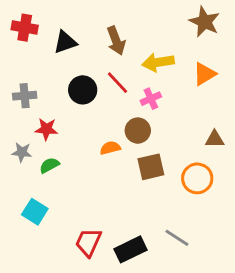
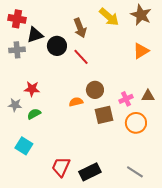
black triangle: (65, 42) -> (35, 35), moved
yellow arrow: (158, 62) -> (109, 17), moved, turned -130
black circle: (83, 90) -> (57, 46), moved
gray cross: (25, 96) -> (17, 50), moved
pink cross: (151, 99) -> (126, 99), moved
gray line: (177, 238) -> (135, 172), moved

